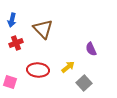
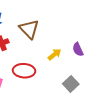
yellow arrow: (68, 67) -> (55, 54), moved

